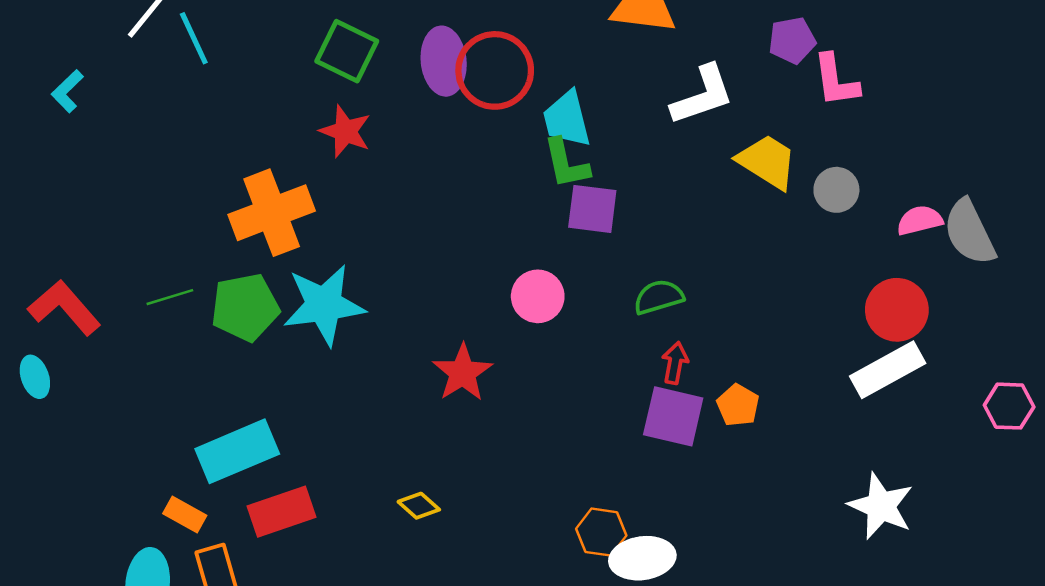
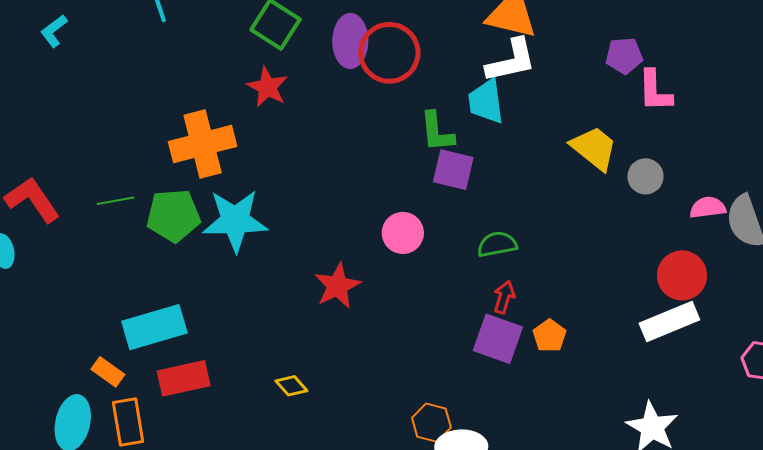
white L-shape: (703, 95) -> (511, 61), moved
cyan trapezoid: (567, 119) -> (486, 101), moved

